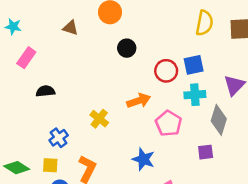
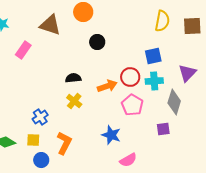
brown triangle: (71, 28) -> (50, 25), size x1.6
pink rectangle: (26, 58) -> (23, 50), moved
red circle: (166, 71) -> (130, 77), moved
black semicircle: (45, 91) -> (73, 78), moved

